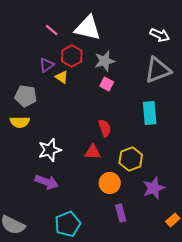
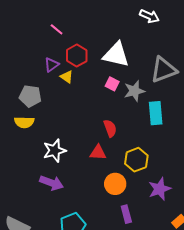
white triangle: (88, 28) -> (116, 55), moved
white arrow: (160, 35) -> (149, 16), moved
gray star: (105, 61) -> (134, 91), moved

